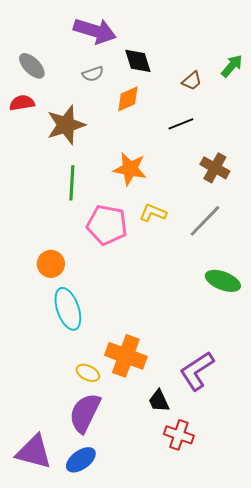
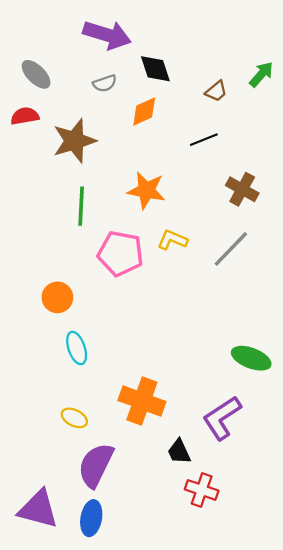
green ellipse: (223, 281) -> (251, 358), moved
cyan ellipse: (68, 309) -> (77, 348), size x0.7
yellow ellipse: (88, 373) -> (74, 418), moved
blue ellipse: (81, 460) -> (91, 518), turned -44

